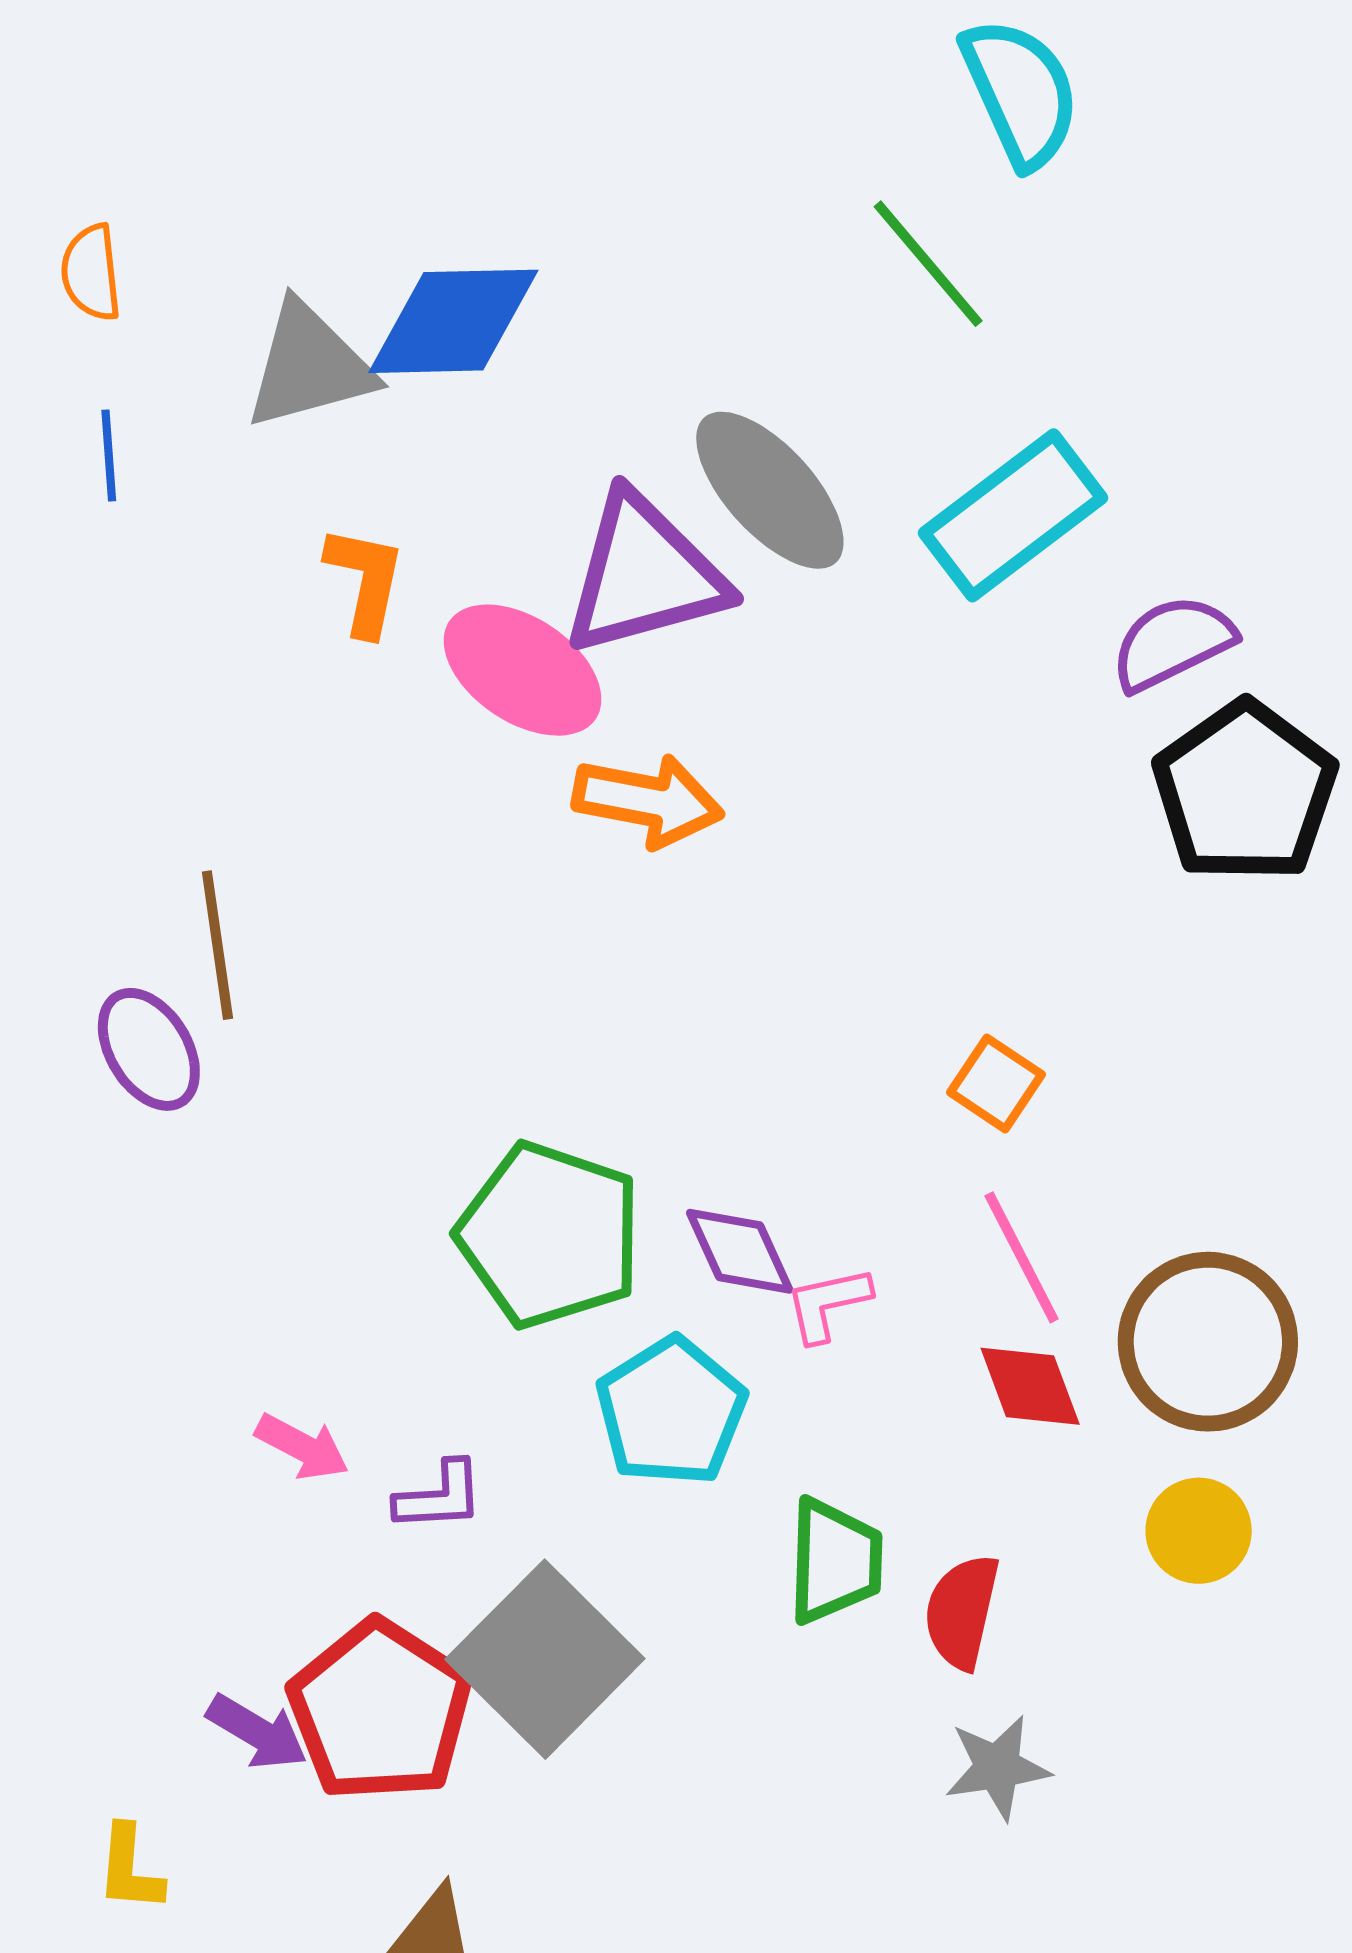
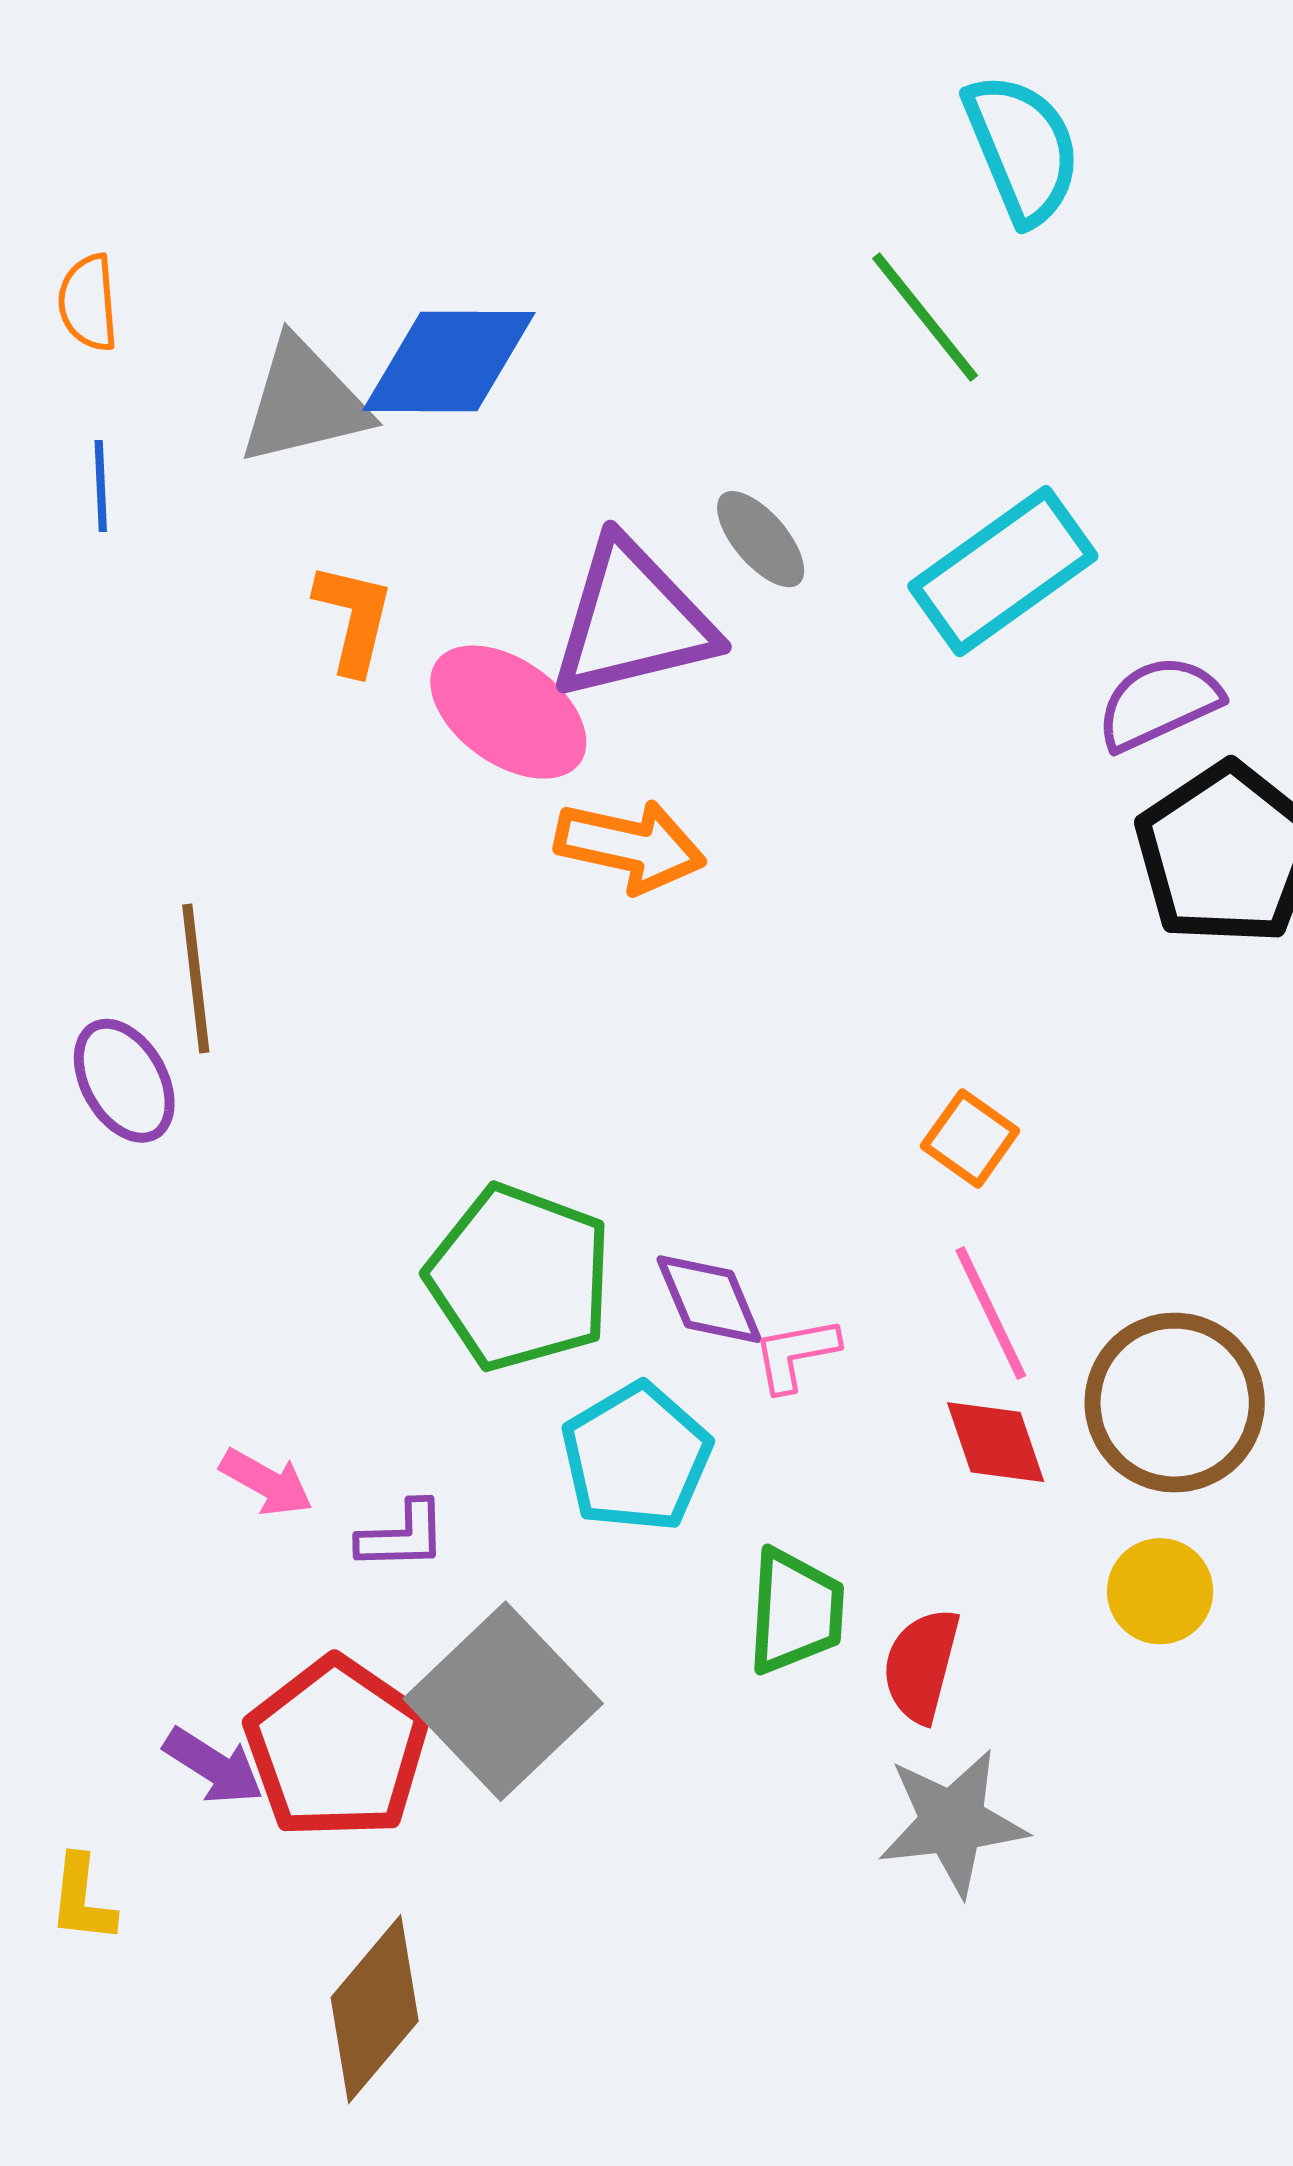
gray ellipse: (770, 490) -> (761, 539), size x0.6
gray star: (997, 1767) -> (952, 1822), size x1.4

